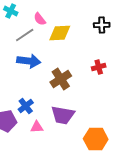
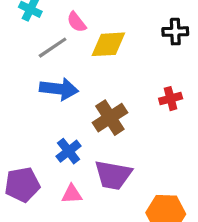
blue cross: (26, 106) -> (69, 151), moved

